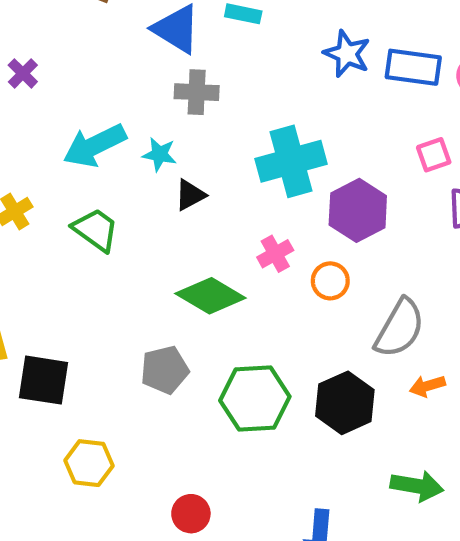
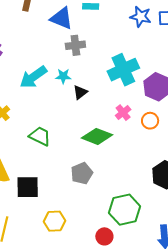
green trapezoid: (96, 230) -> (40, 136), moved
green hexagon: (255, 399) -> (125, 210), moved

